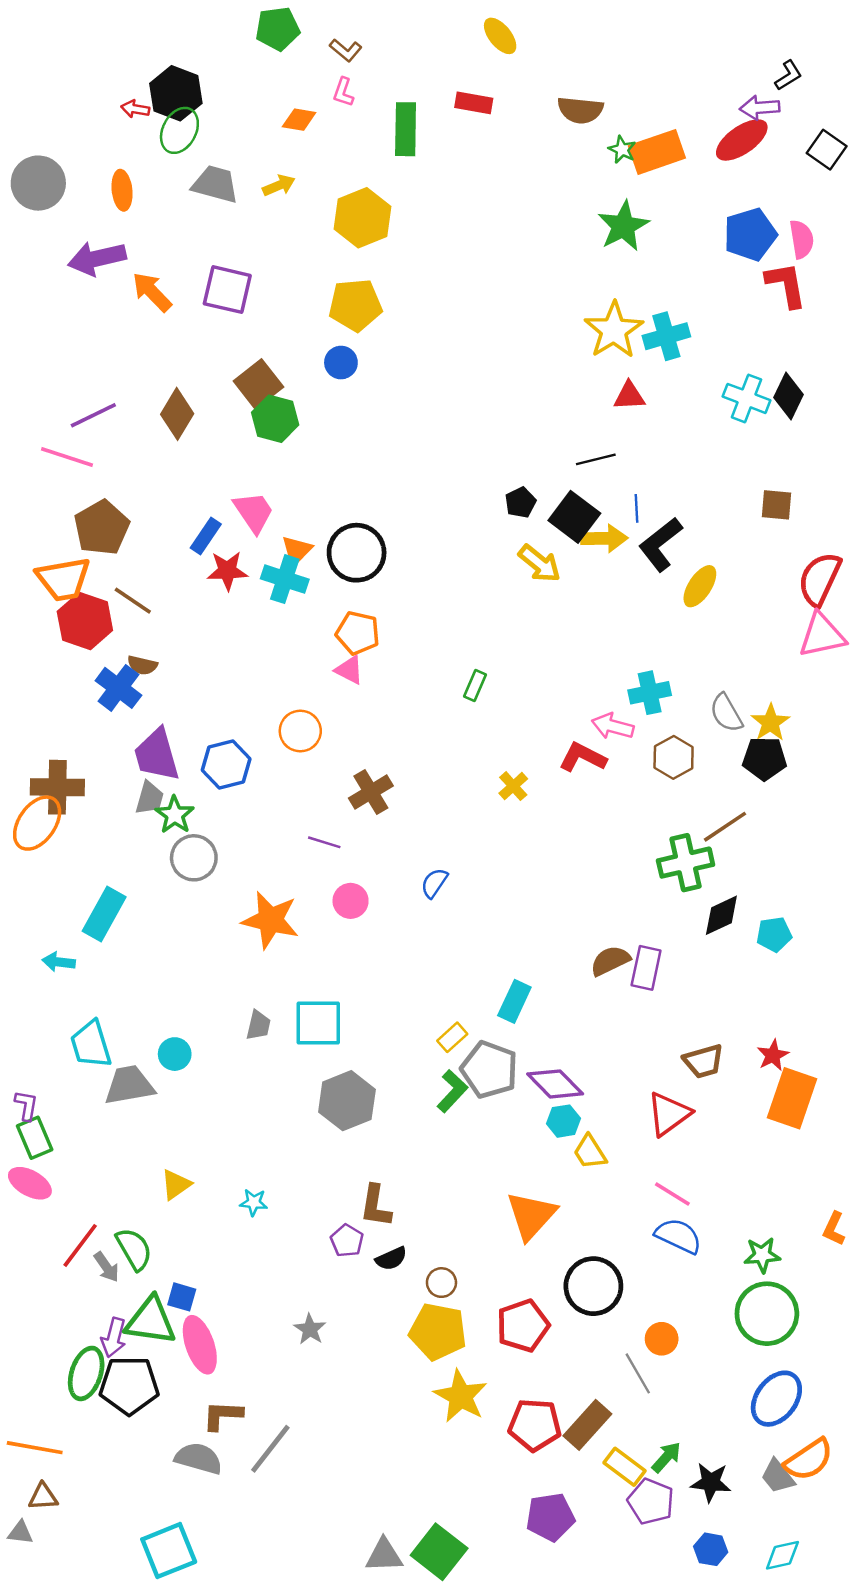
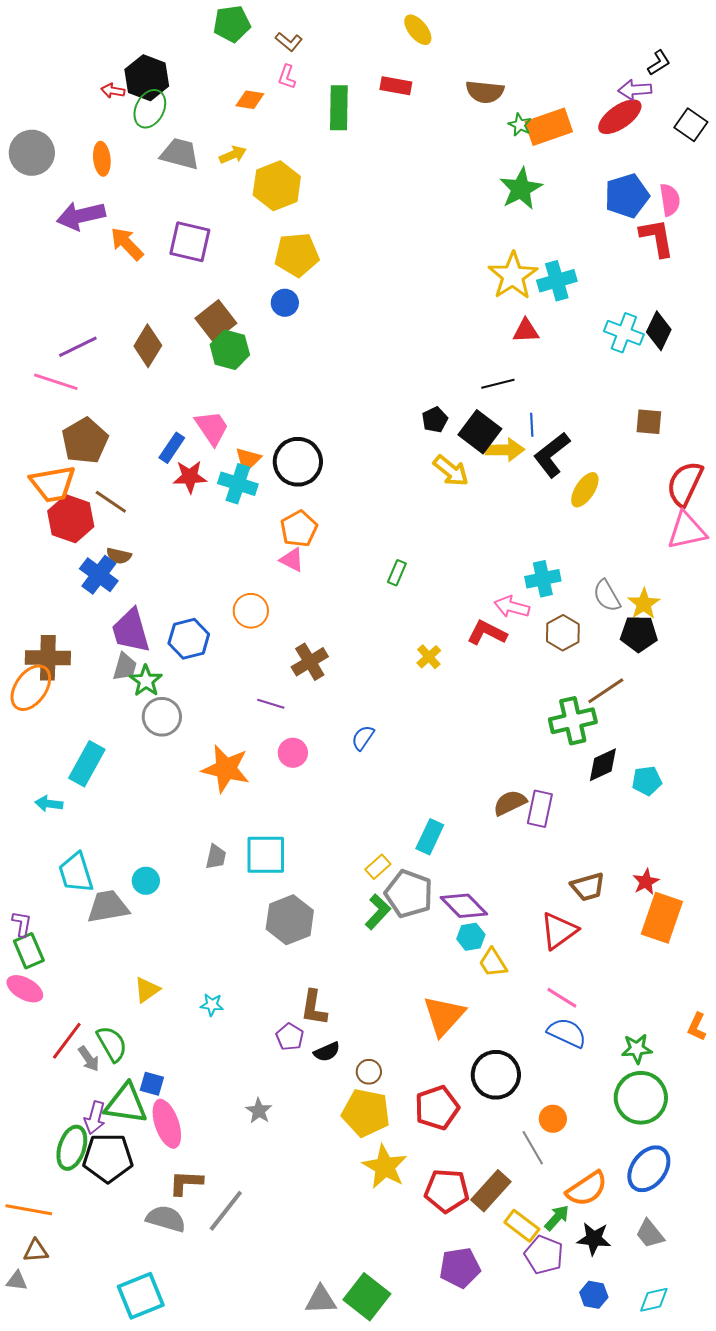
yellow hexagon: (363, 218) -> (277, 186), moved
orange pentagon: (358, 633) -> (299, 529), turned 30
orange semicircle: (809, 1460) -> (587, 1189), moved

